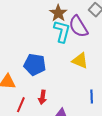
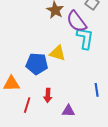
cyan L-shape: (62, 31) -> (85, 38), moved
yellow triangle: (80, 61) -> (58, 53), moved

